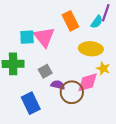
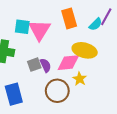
yellow star: (103, 68) -> (80, 79), moved
pink diamond: (88, 82) -> (68, 63), moved
purple semicircle: (58, 85) -> (46, 65), moved, turned 40

